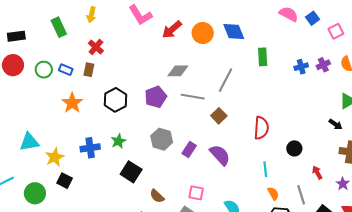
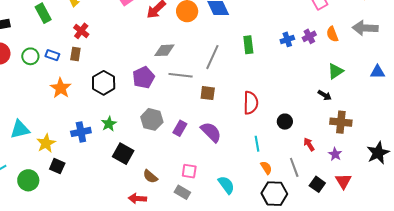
green rectangle: (263, 57) -> (248, 45), moved
brown square: (219, 116) -> (208, 93), turned -35

